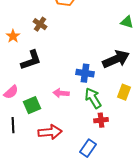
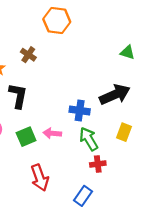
black L-shape: (31, 60) -> (18, 96), turned -60
green square: (32, 105) -> (26, 137), moved
red arrow: (50, 132) -> (40, 178), turned 75

